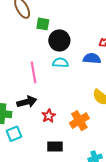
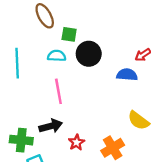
cyan semicircle: (60, 63) -> (57, 56), moved

